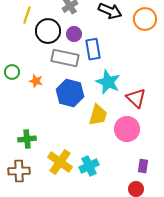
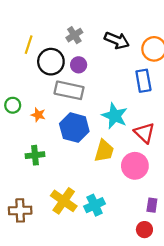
blue rectangle: (93, 49) -> (143, 81), moved
green cross: (27, 139) -> (35, 155), moved

